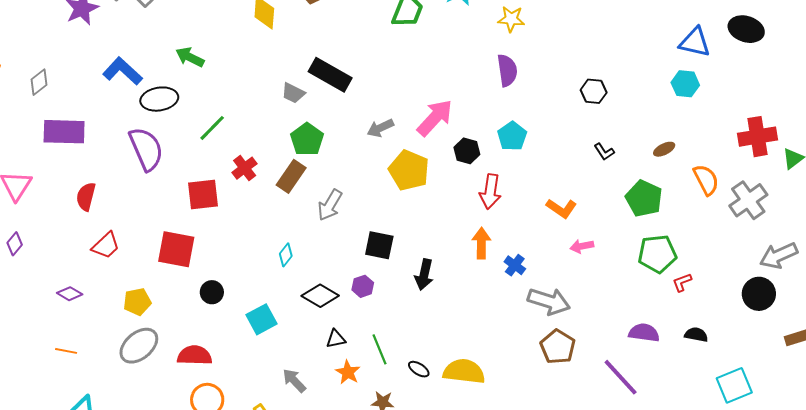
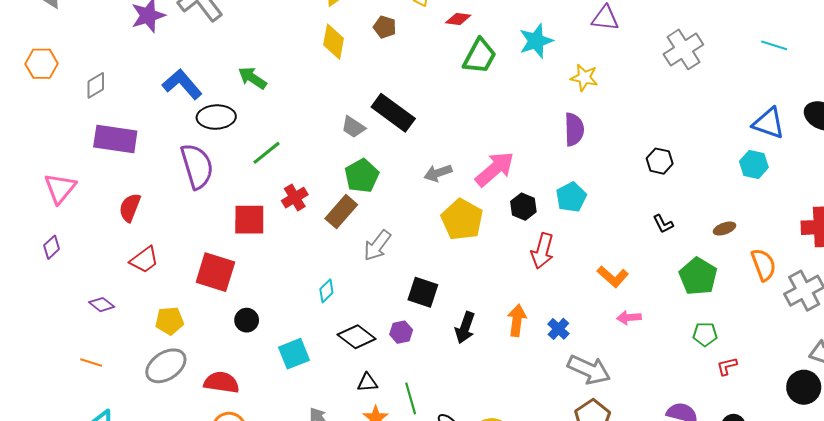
orange arrow: (481, 243) -> (517, 320), moved
green pentagon: (657, 254) -> (705, 334), size x0.6

